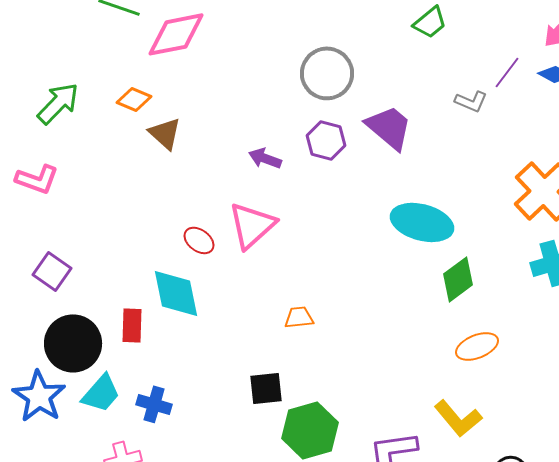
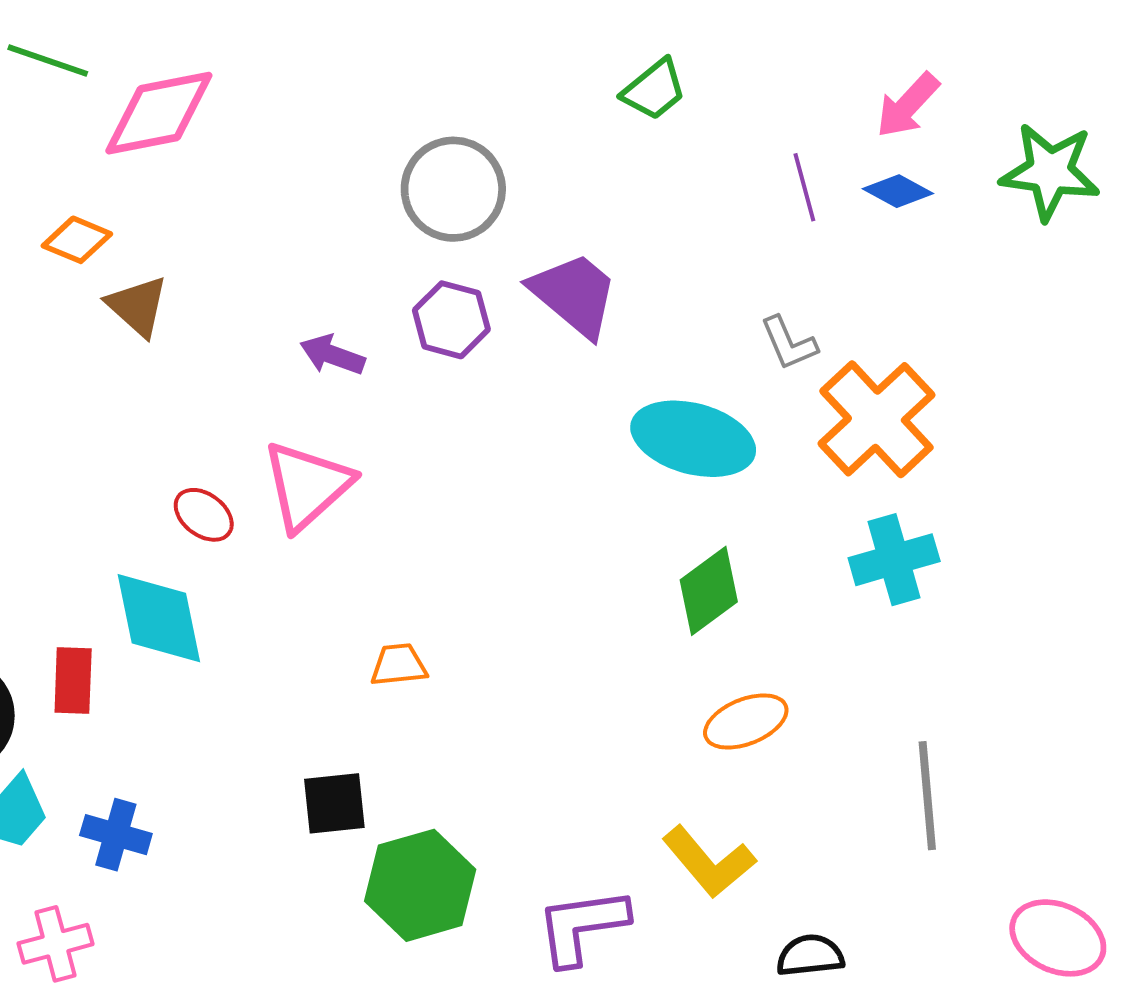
purple line: (507, 72) -> (804, 187), turned -52
gray L-shape: (471, 101) -> (789, 343), moved, turned 44
cyan ellipse: (422, 222) -> (693, 439), moved

